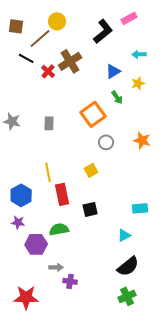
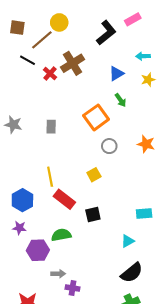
yellow star: (138, 83) -> (148, 80), moved
red rectangle: (62, 194) -> (64, 199), turned -40

